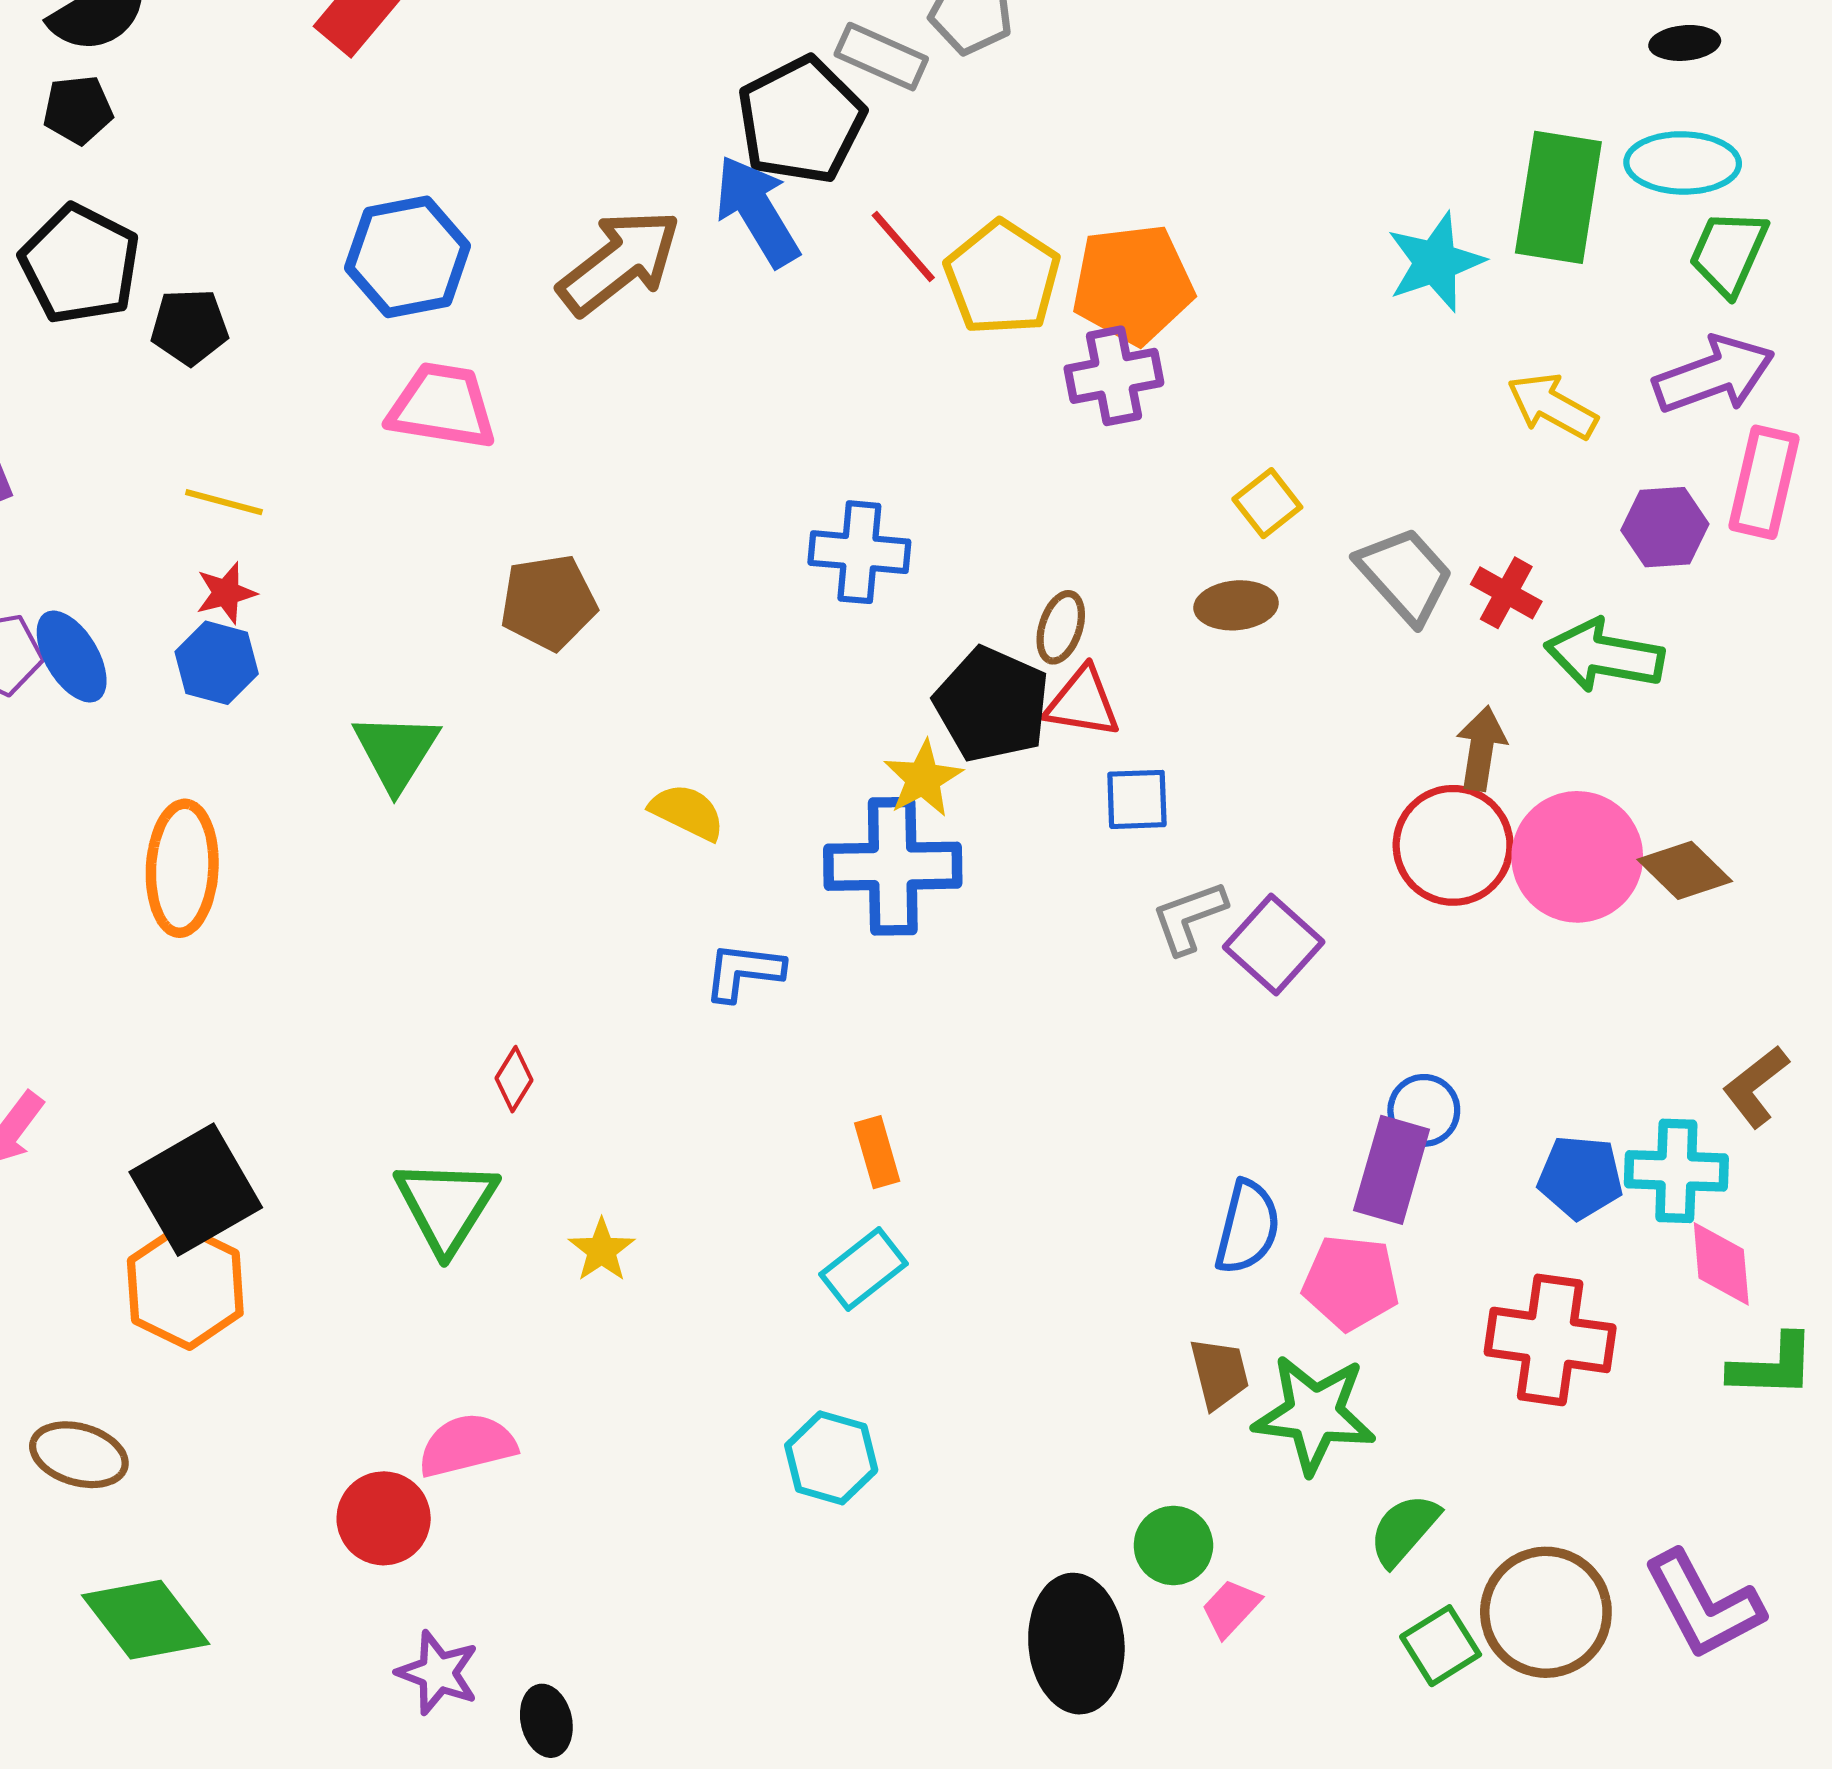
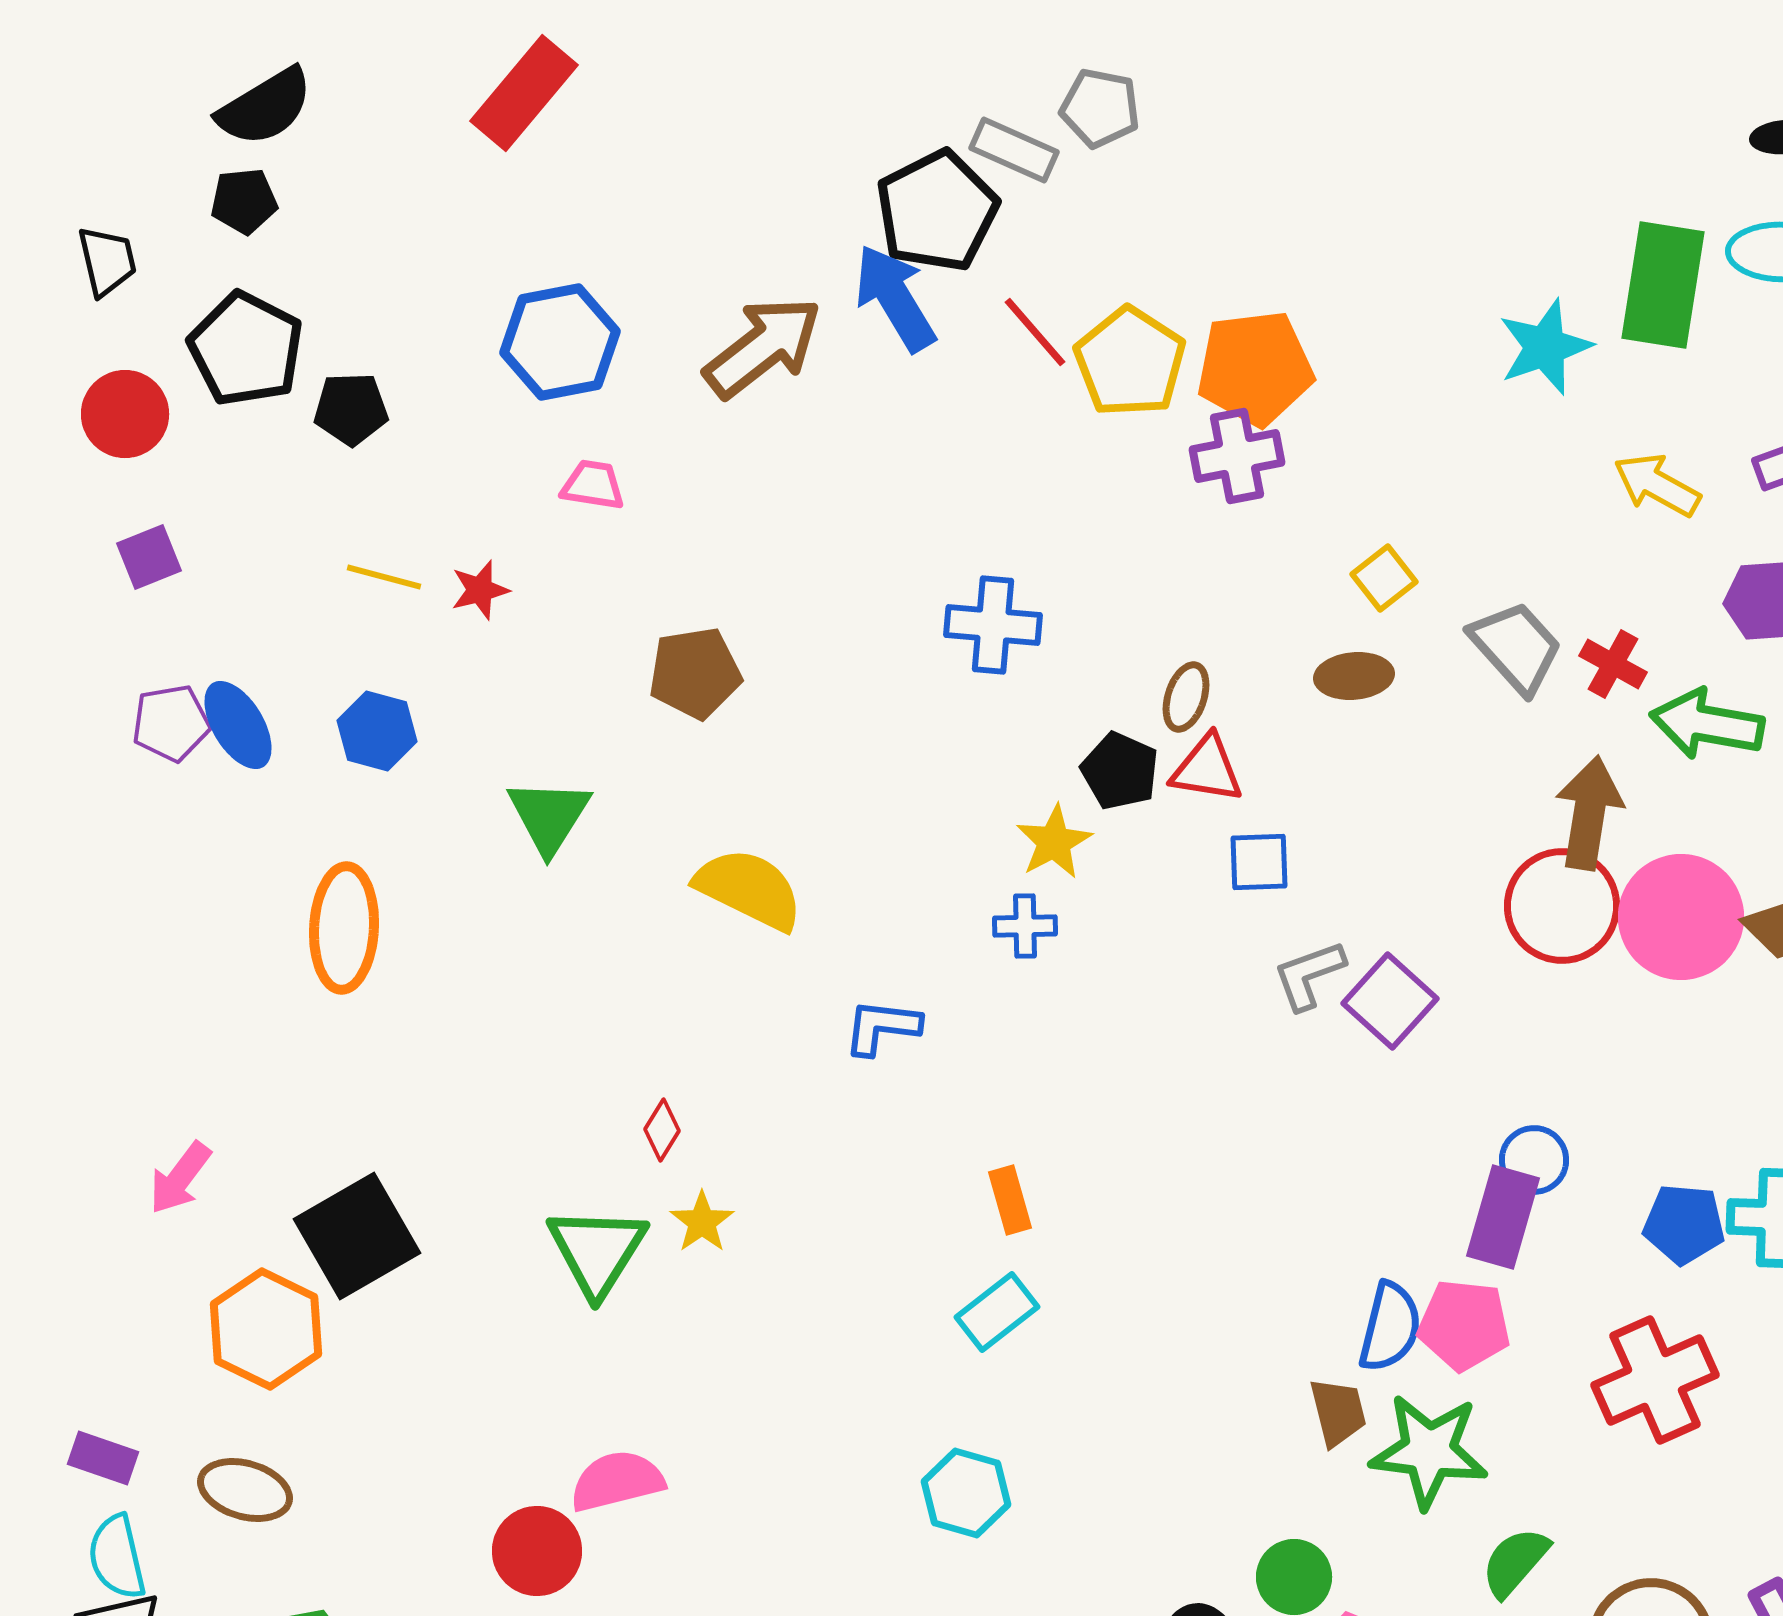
pink trapezoid: (442, 406) -> (593, 485), size x0.6
red star: (226, 593) -> (480, 590), moved
black pentagon: (992, 705) -> (1120, 771), size x0.7
brown arrow: (1481, 748) -> (1589, 813), size x1.4
yellow semicircle: (687, 812) -> (749, 889), moved, size x1.5
blue cross: (893, 866) -> (1025, 926), size x0.5
blue semicircle: (1248, 1227) -> (1390, 1327), moved
yellow star: (602, 1250) -> (702, 1222), moved
orange hexagon: (185, 1287) -> (266, 1329), moved
red cross: (1550, 1340) -> (1655, 1380), turned -32

